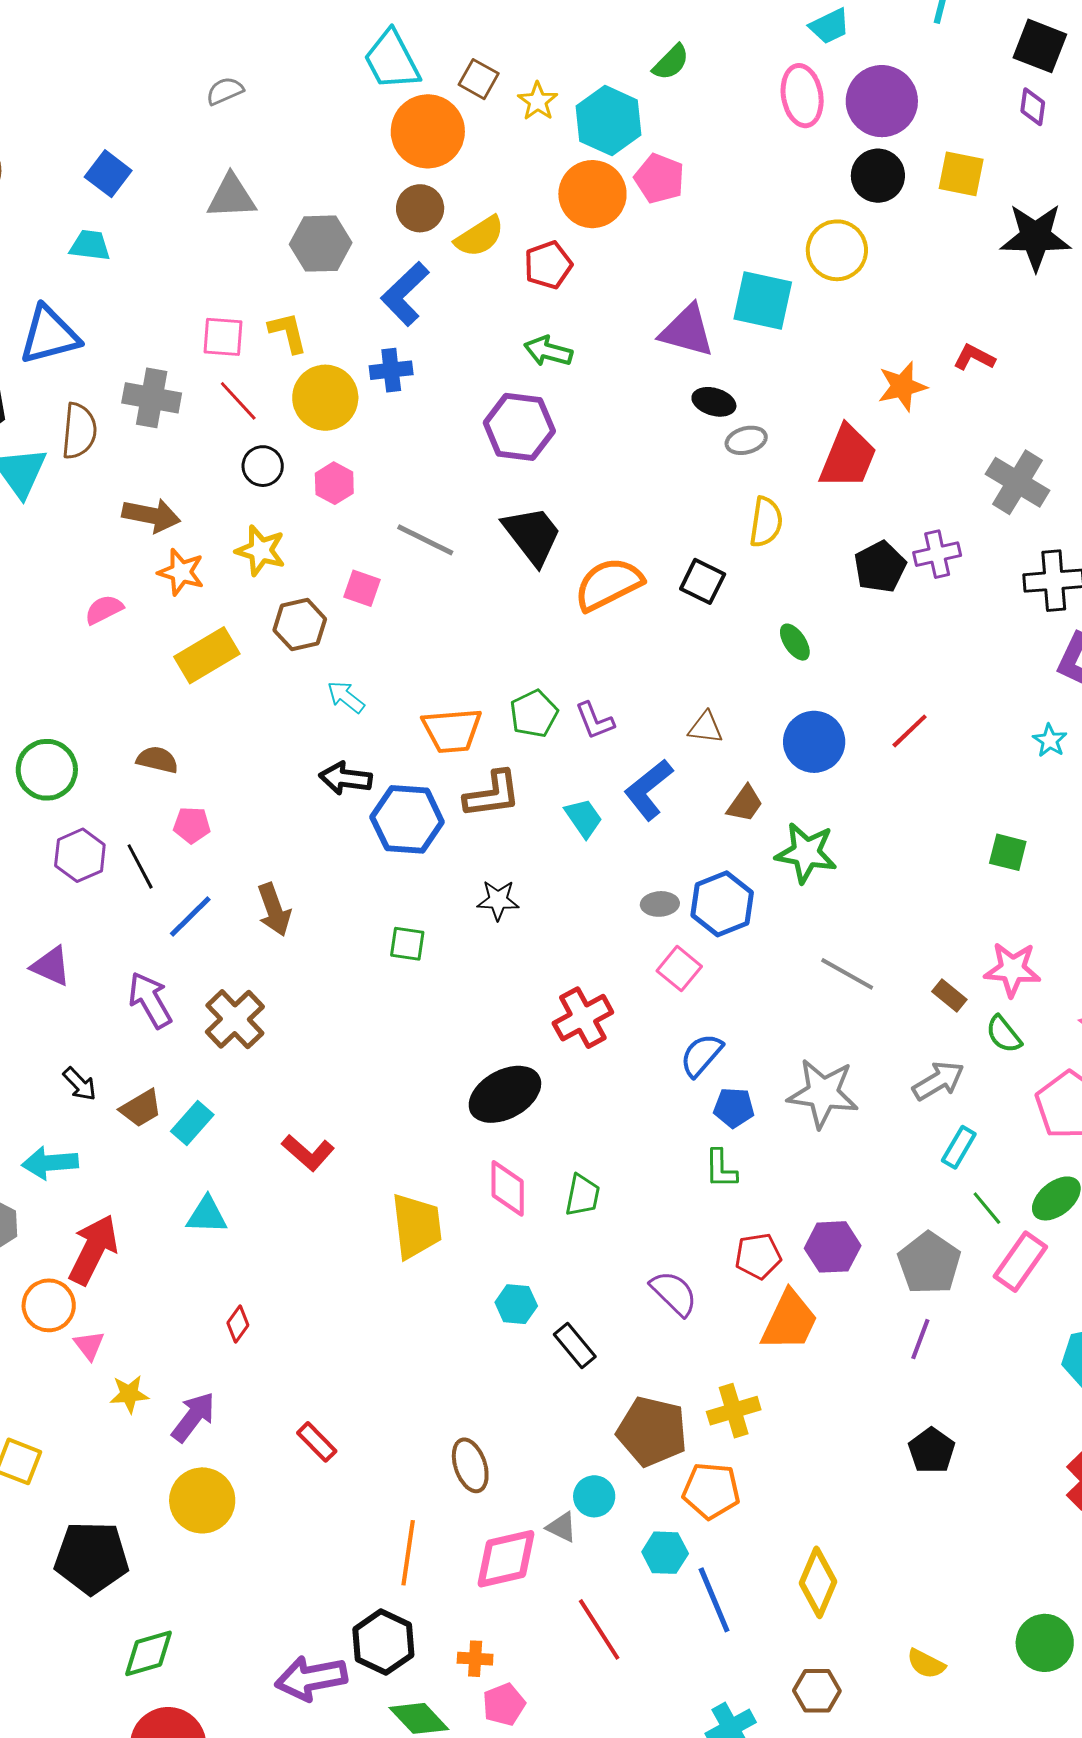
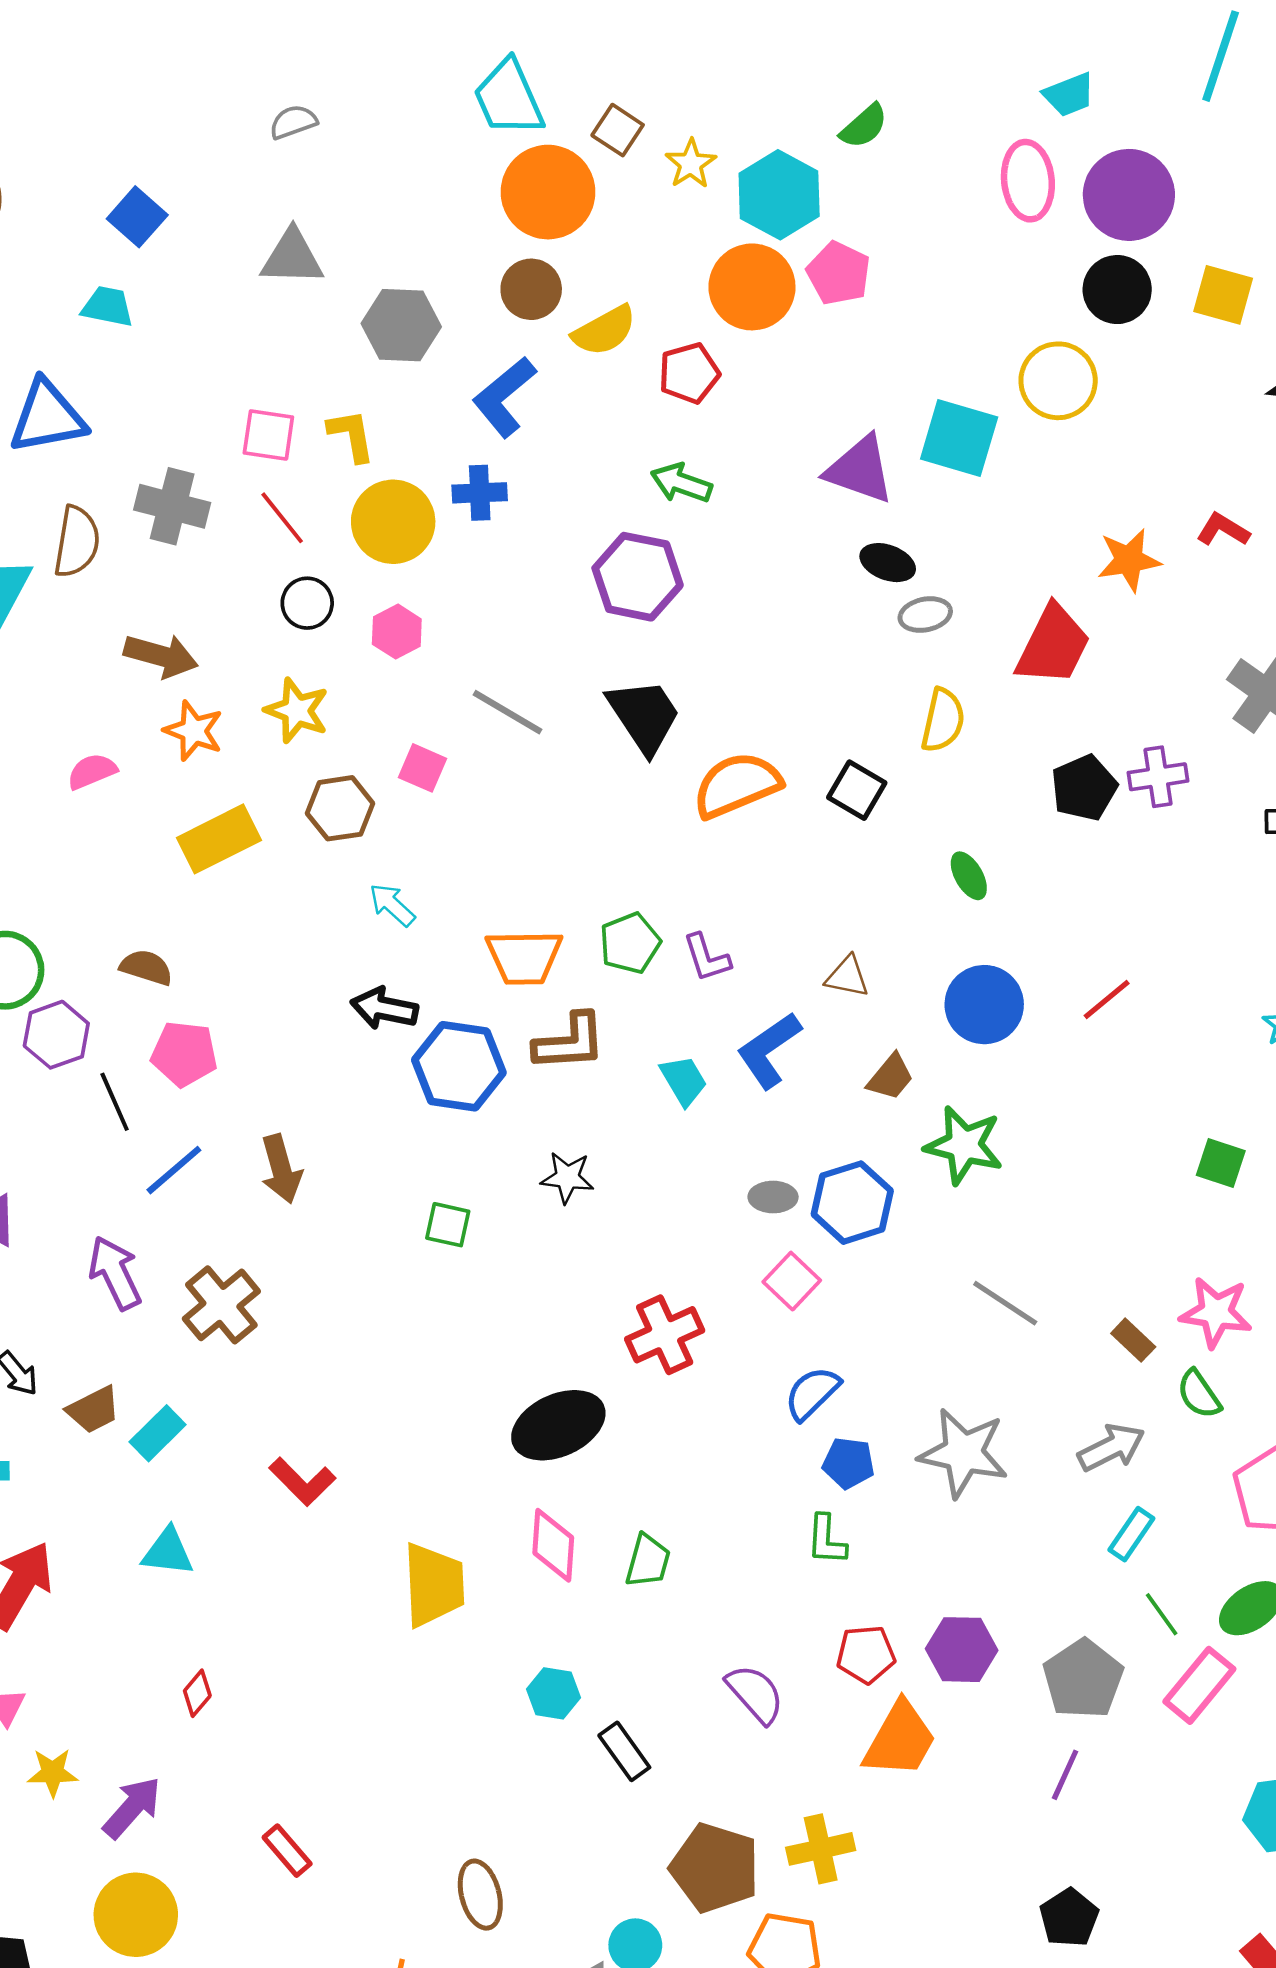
pink pentagon: (192, 825) -> (184, 1054), size x1.4
purple hexagon: (80, 855) -> (56, 1035), moved

